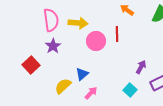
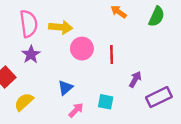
red line: (117, 34) -> (112, 54), moved
yellow semicircle: (63, 86) -> (24, 102), moved
cyan square: (130, 90) -> (106, 102), moved, turned -32

